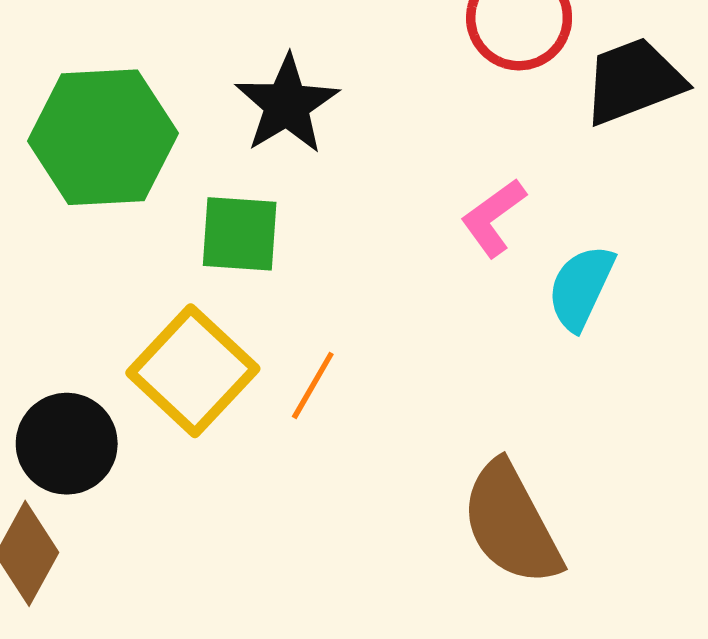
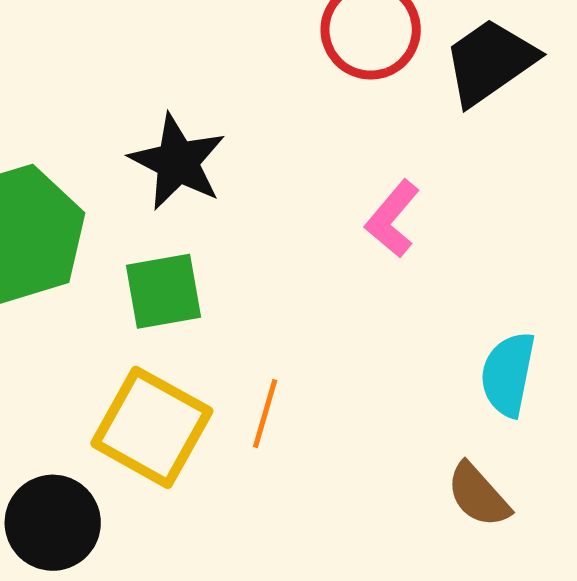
cyan semicircle: (581, 287) -> (508, 374), moved
brown semicircle: (511, 524) -> (478, 495), size x0.6

